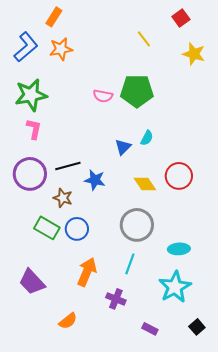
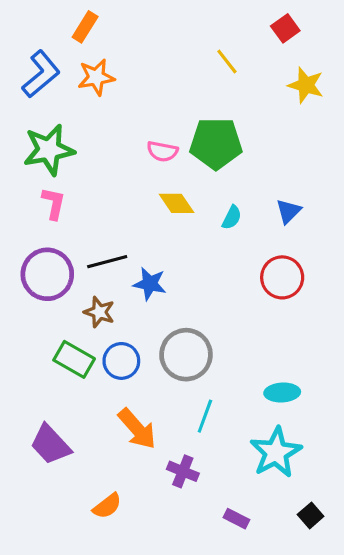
blue triangle: (123, 147) -> (288, 211), moved
yellow diamond: (145, 184) -> (177, 203), moved
gray circle: (137, 225) -> (186, 355), moved
orange arrow: (87, 272) -> (137, 429), turned 116

